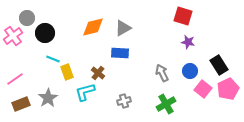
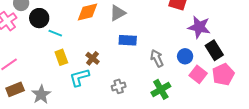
purple star: (188, 42) -> (199, 27), moved, size x1.6
blue rectangle: (120, 53) -> (128, 40), moved
cyan line: (53, 59) -> (55, 33), moved
gray star: (48, 98) -> (41, 94), moved

